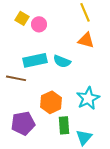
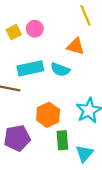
yellow square: (22, 18) -> (14, 32), moved, turned 32
orange triangle: (86, 40) -> (76, 46), moved

